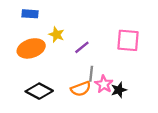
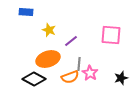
orange ellipse: (31, 48) -> (48, 59), moved
black star: (119, 90) -> (121, 78), moved

